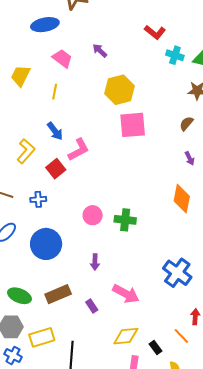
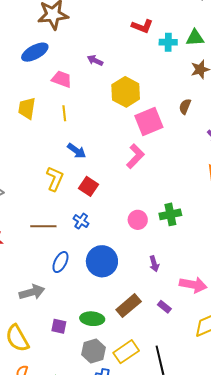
brown semicircle: (186, 124) -> (185, 106), moved
pink L-shape: (79, 150) -> (135, 156), moved
blue cross: (38, 199) -> (81, 221), turned -35

